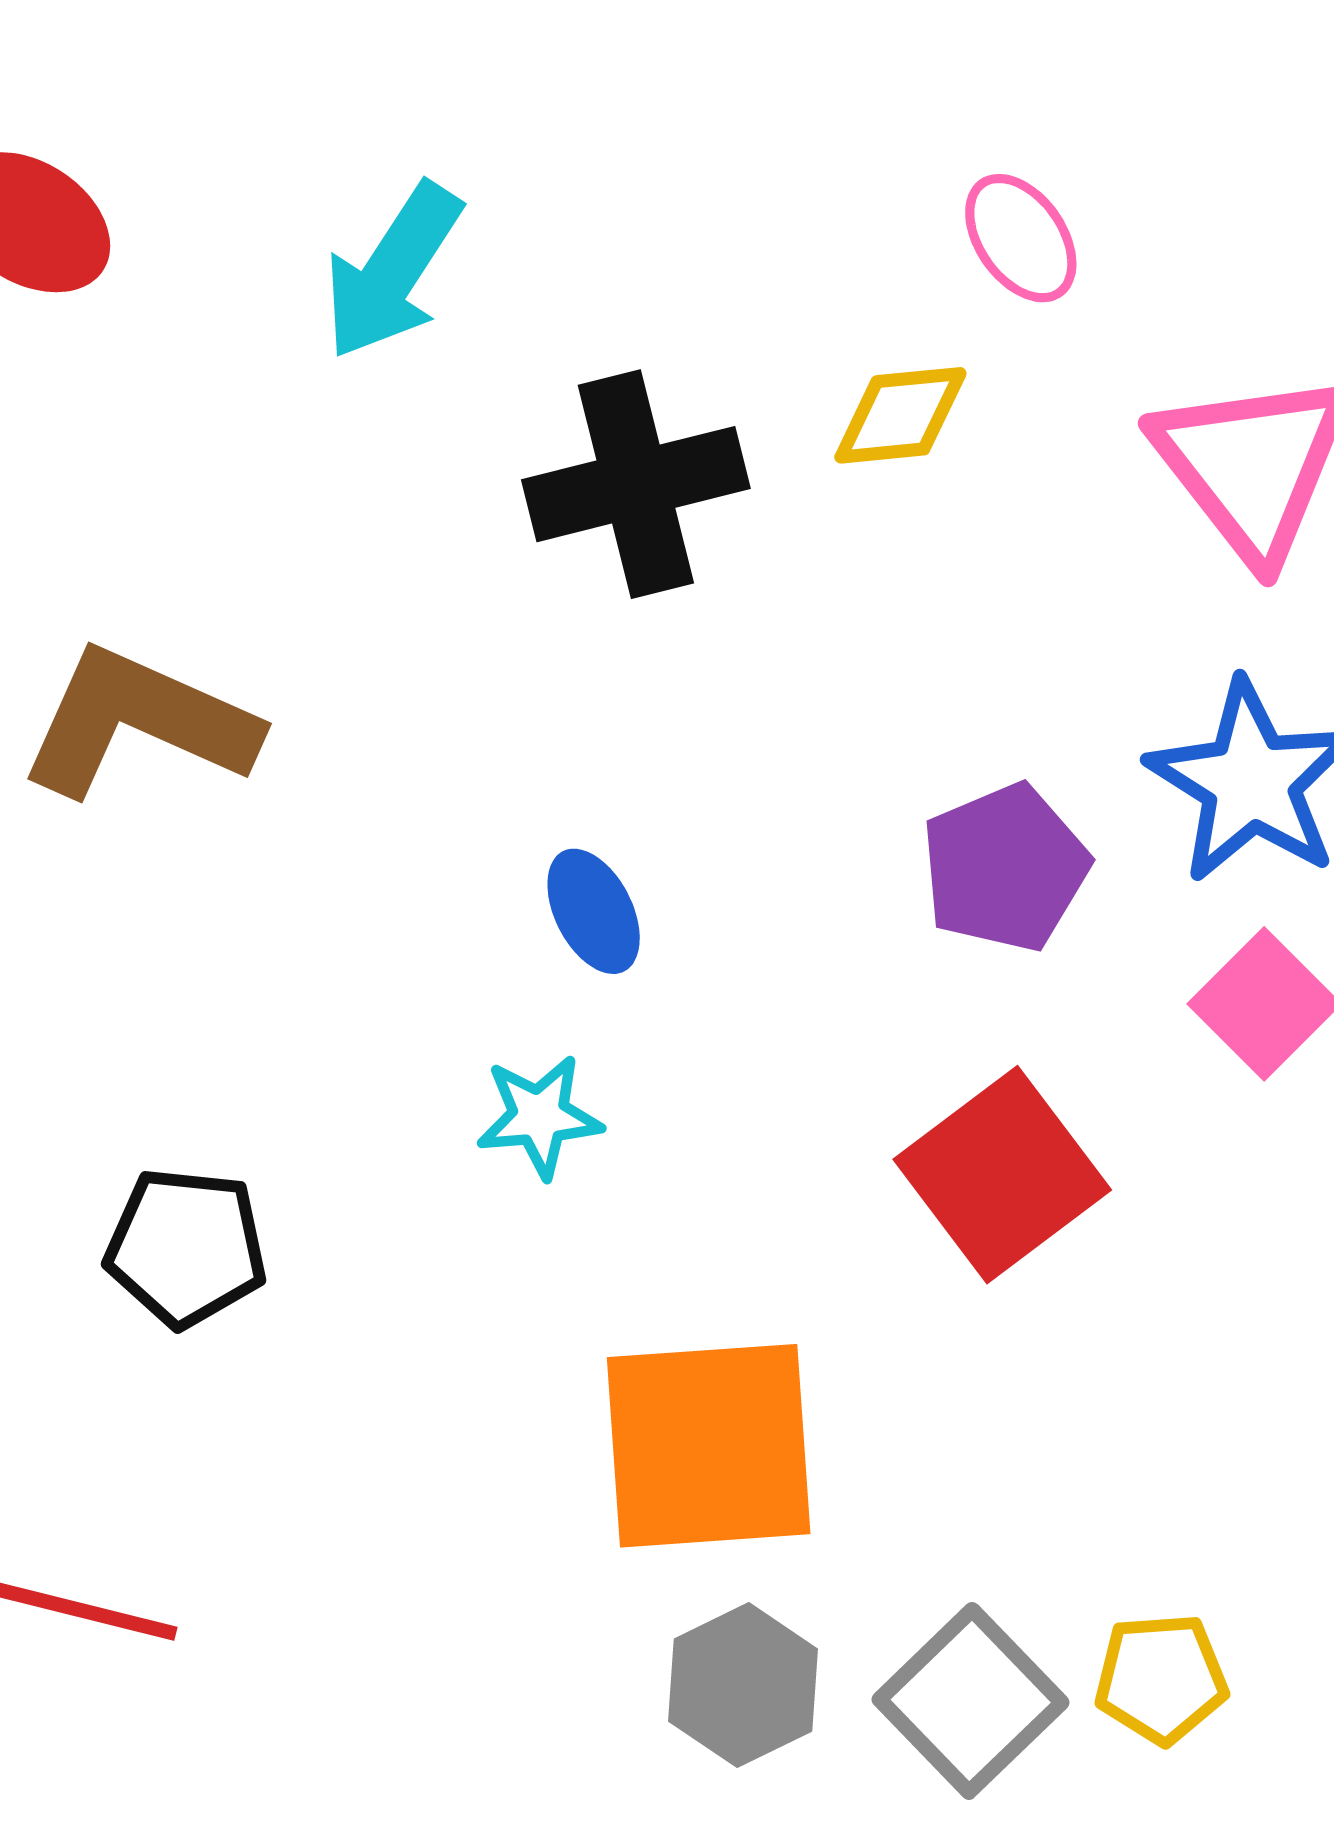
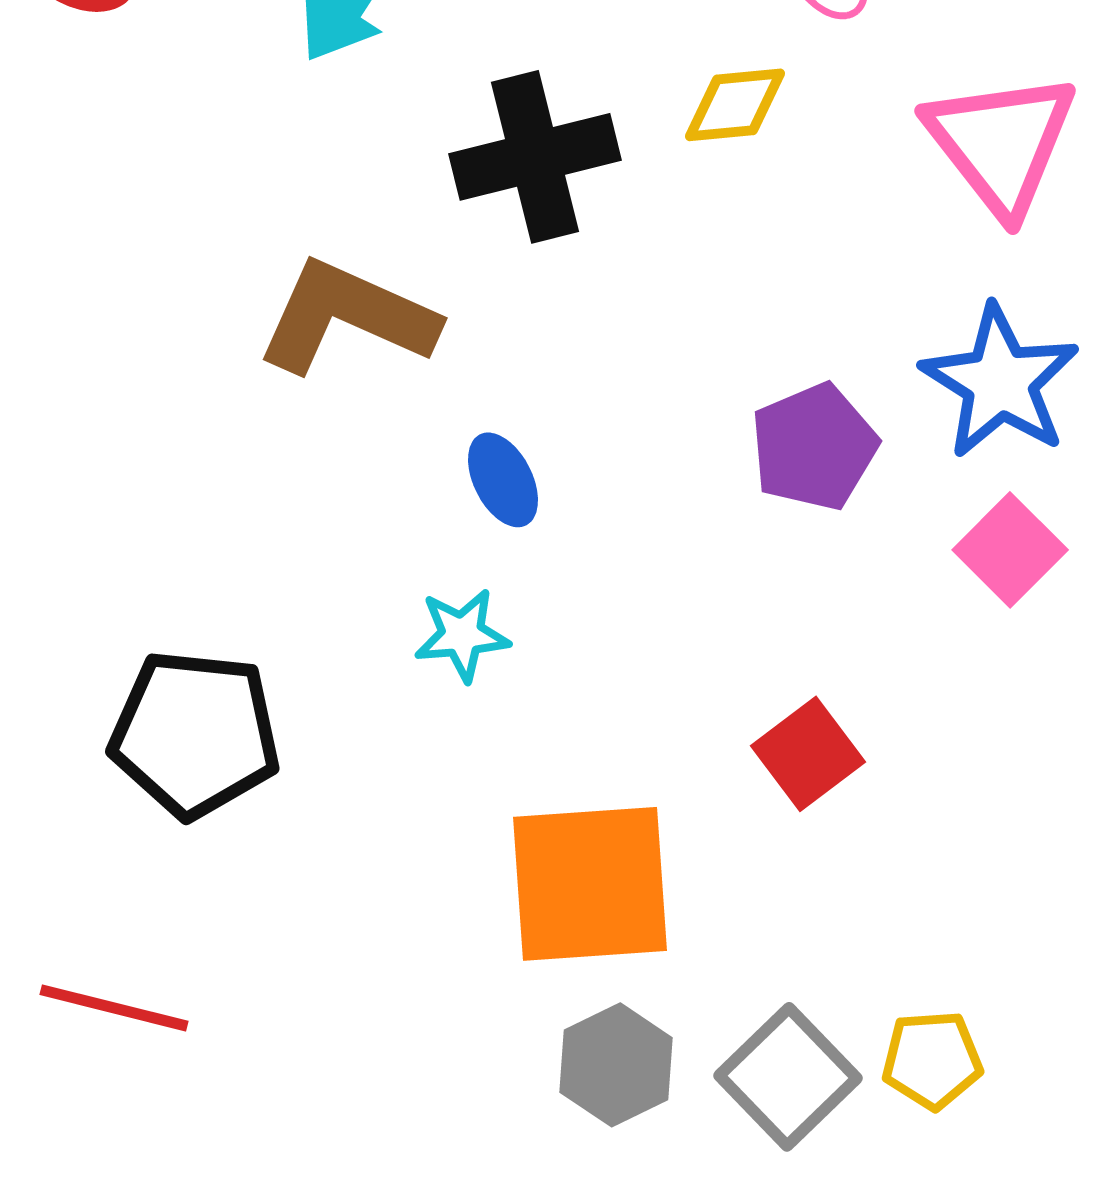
brown L-shape: (139, 722) -> (347, 317), moved
red square: (1002, 1175) -> (808, 754), moved, size x0.7
black pentagon: (186, 1247) -> (195, 734), size x1.4

